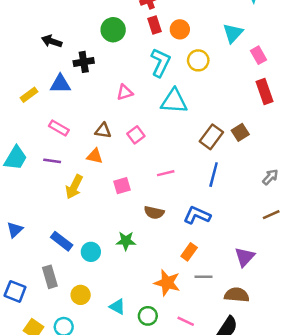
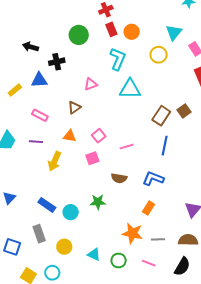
yellow circle: (198, 60) -> (159, 55), moved
brown triangle: (103, 131) -> (74, 107), moved, turned -40
pink square: (136, 135) -> (99, 136), moved
gray line: (203, 277) -> (158, 239), moved

